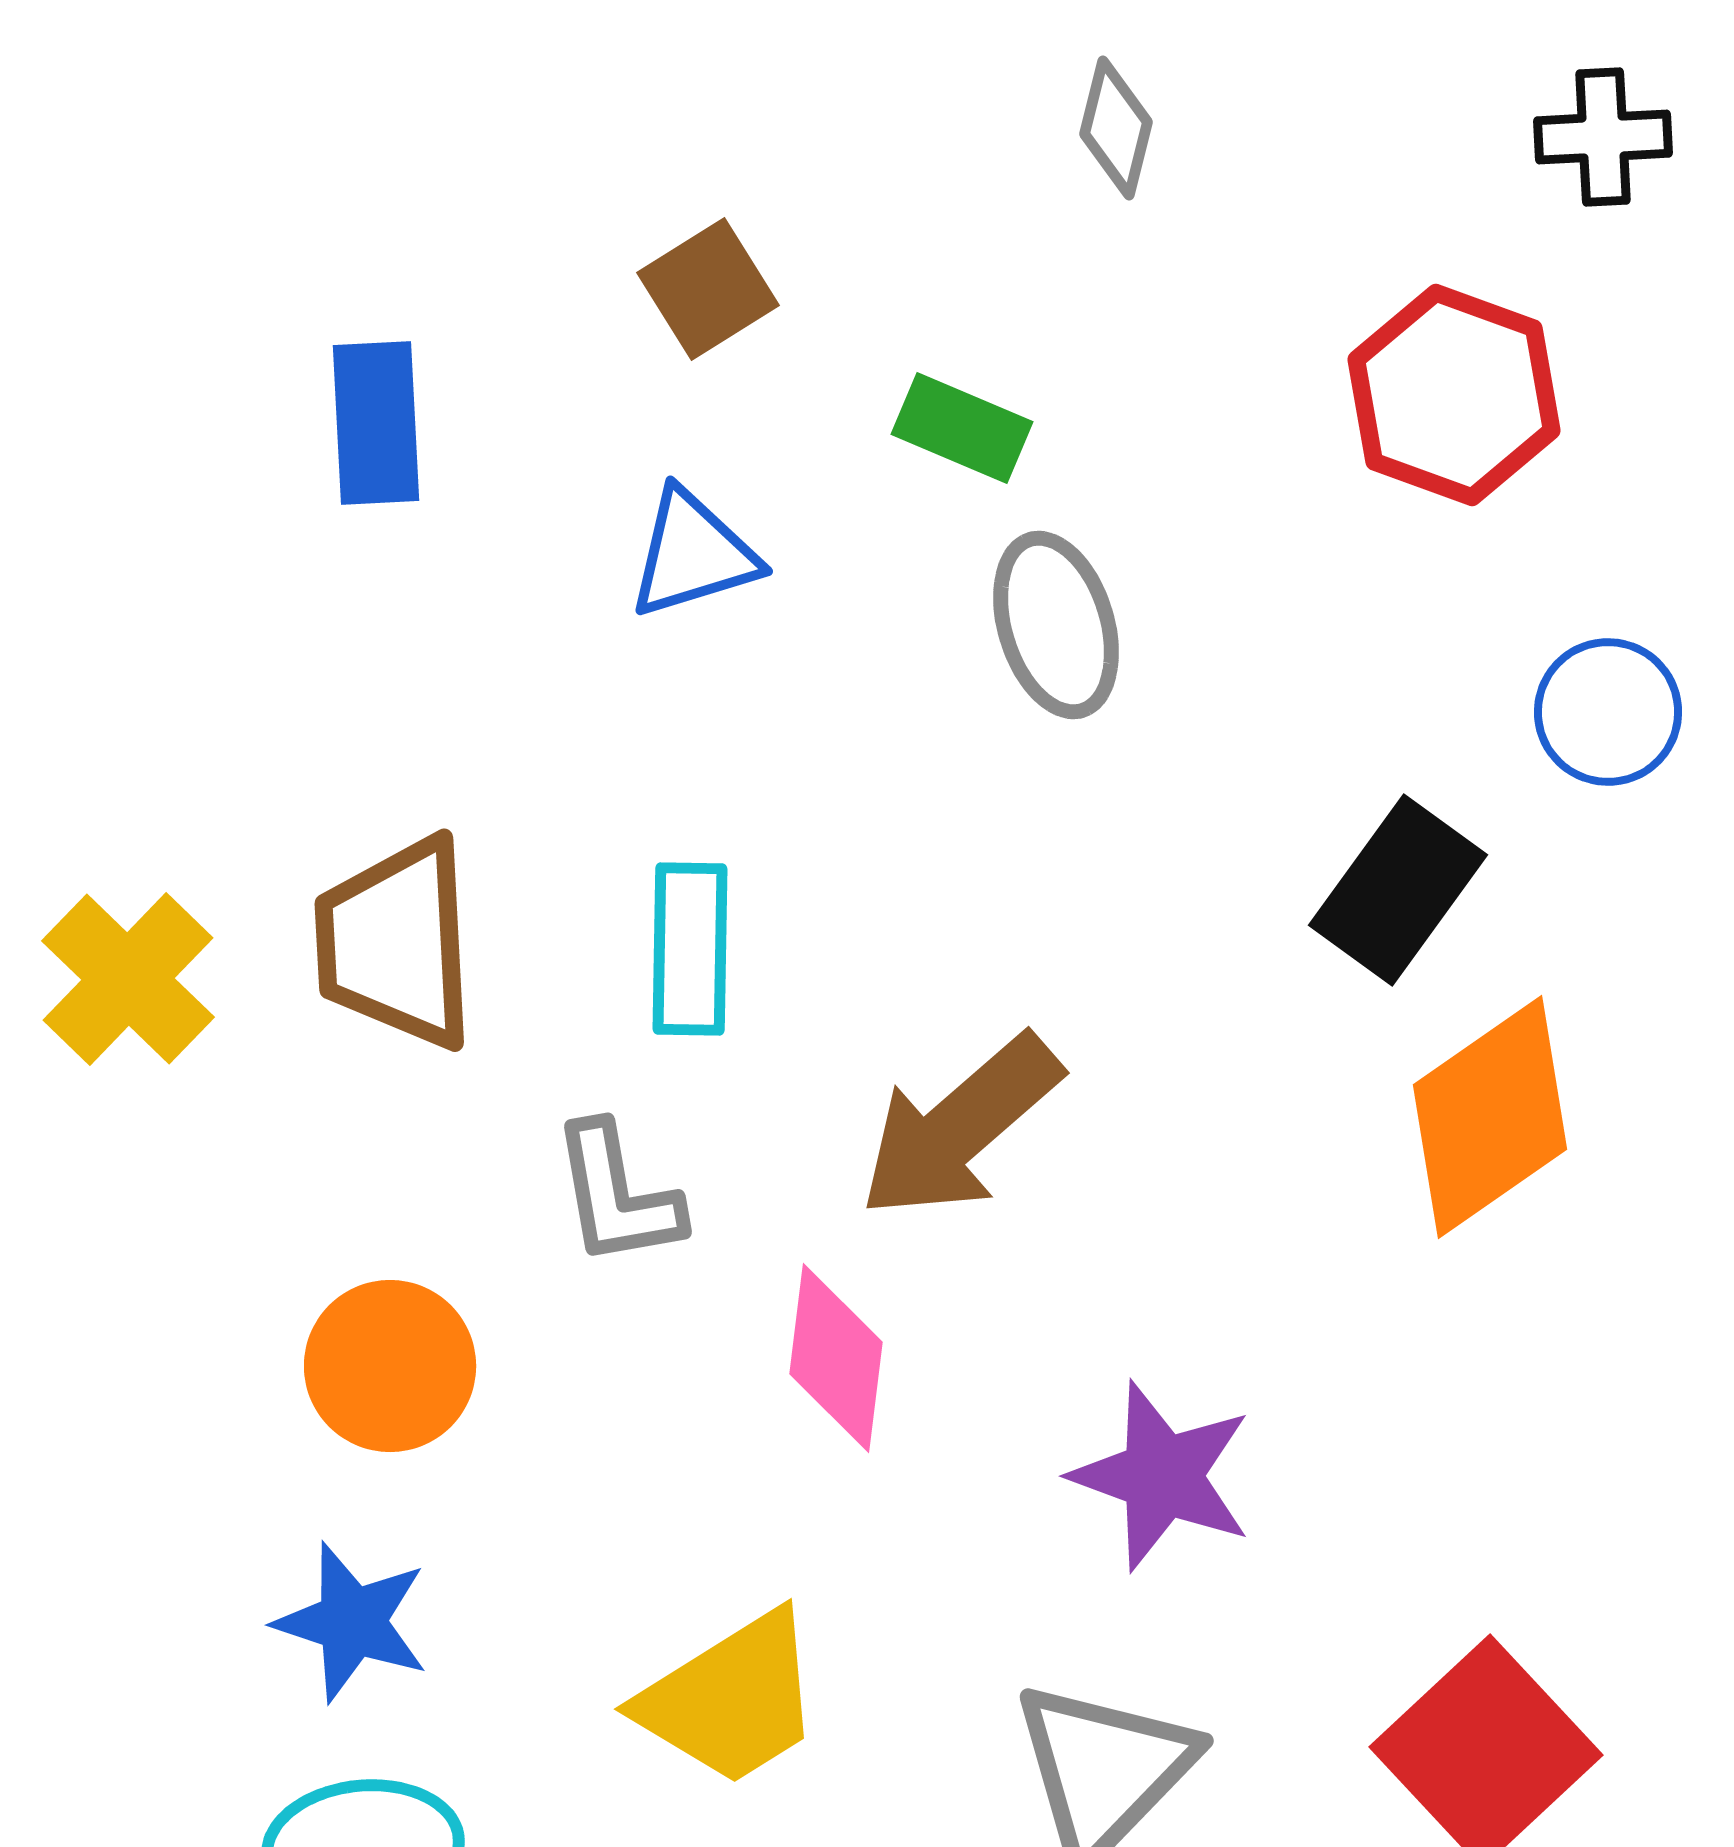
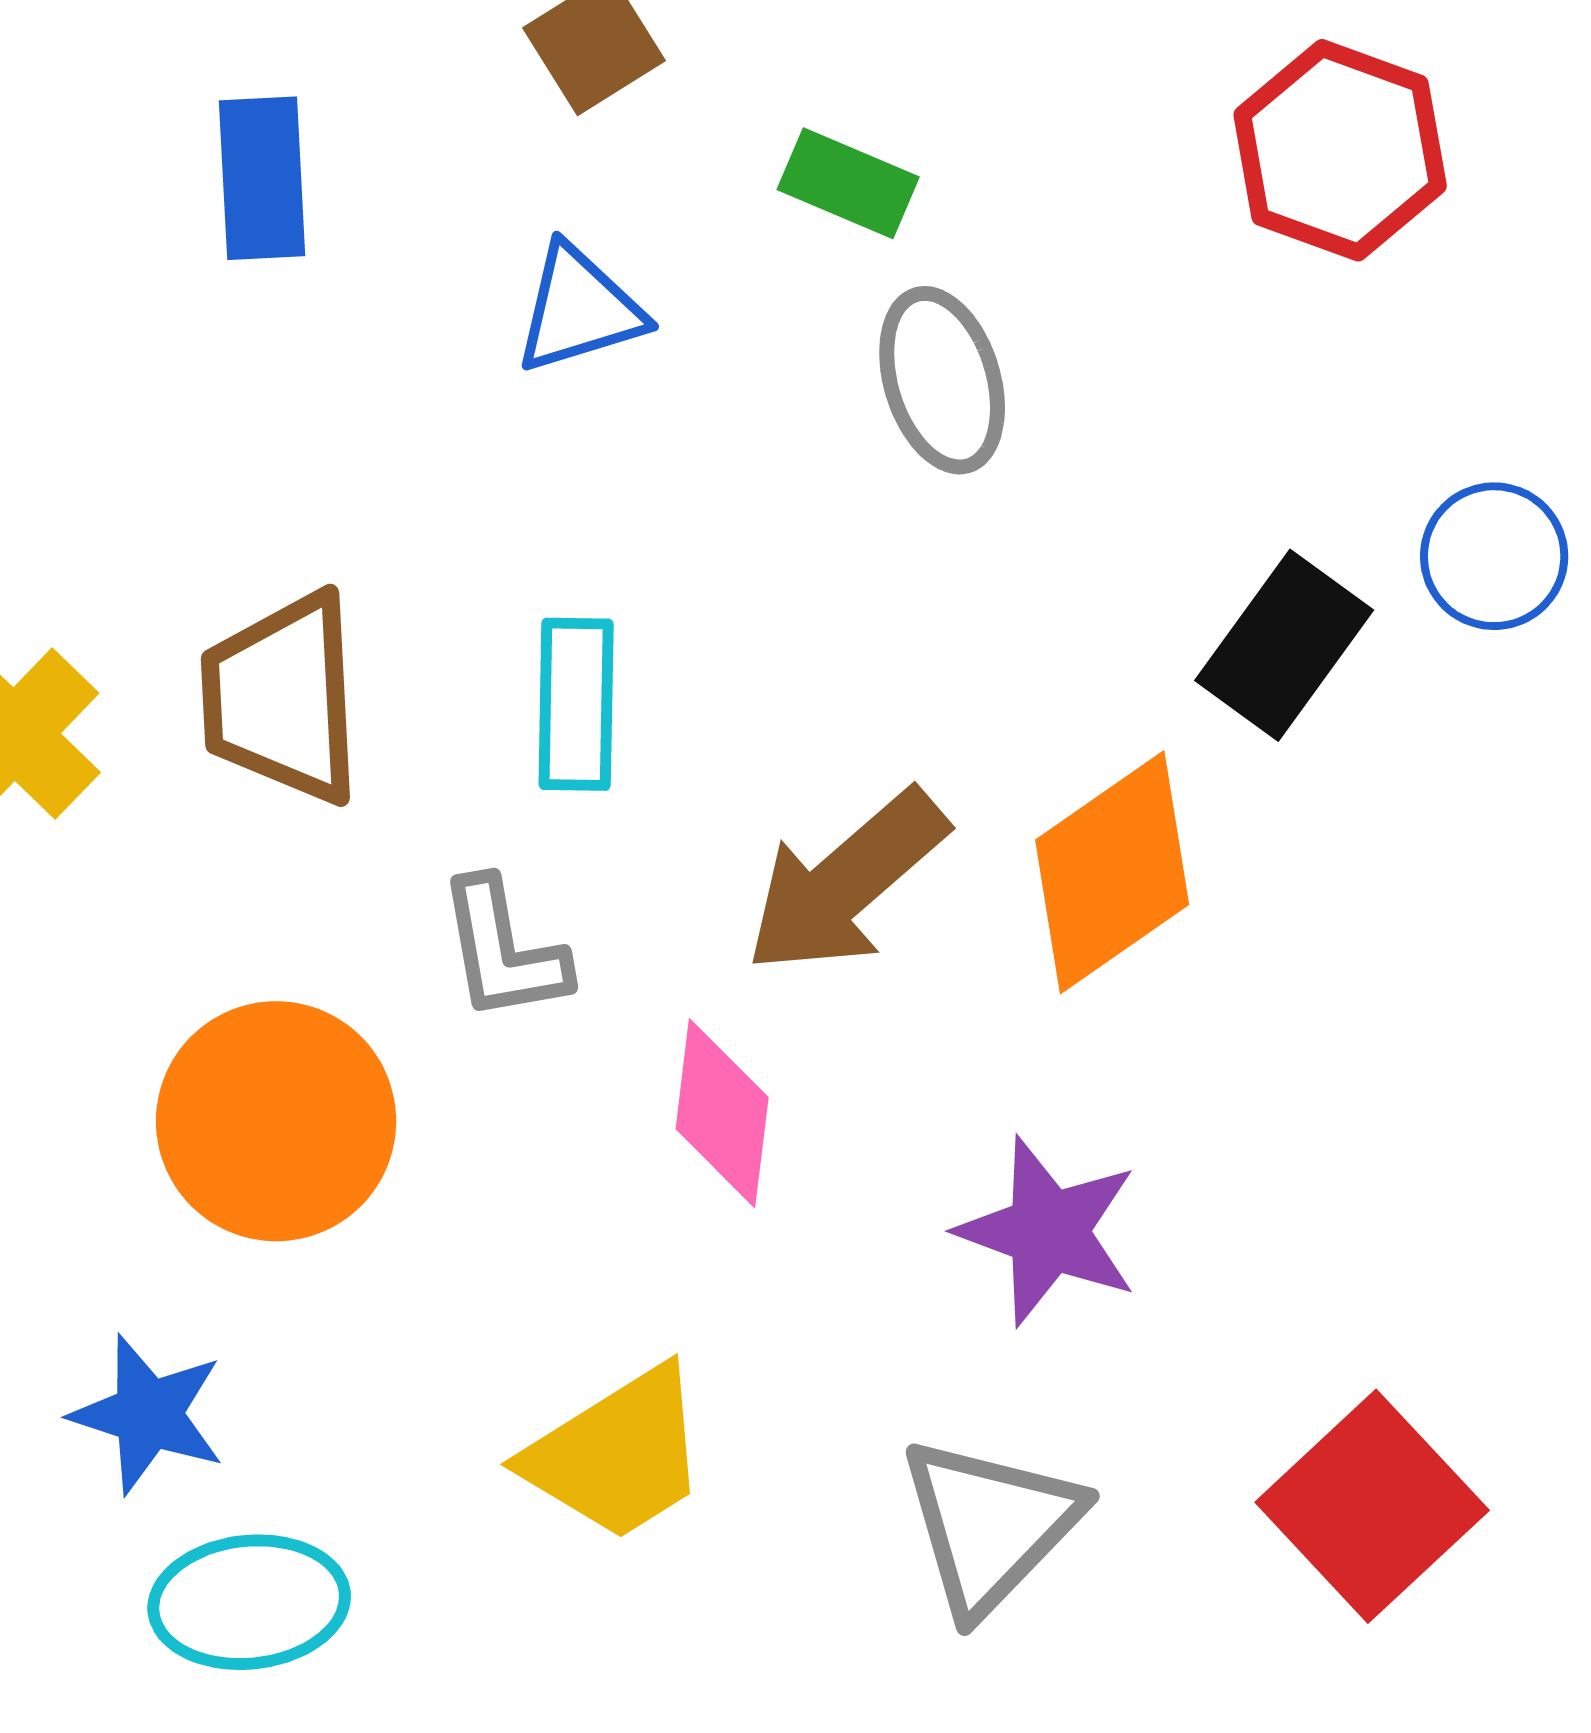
blue circle: (1608, 712) -> (1494, 556), moved
orange diamond: (1490, 1117) -> (1112, 872), moved
orange circle: (390, 1366) -> (276, 1121), size x1.4
blue star: (352, 1622) -> (148, 1414), moved

